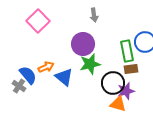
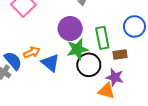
green rectangle: (127, 51) -> (102, 38), moved
black circle: (113, 83) -> (89, 65), moved
purple star: (126, 91) -> (115, 77), turned 30

